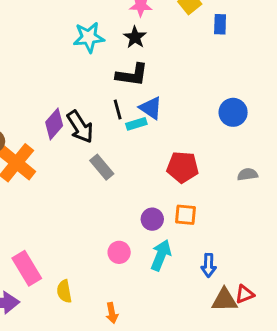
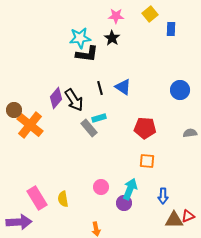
black L-shape: (132, 75) -> (87, 54), moved
cyan rectangle: (136, 124) -> (99, 118), moved
purple circle: (152, 219) -> (124, 203), moved
yellow semicircle: (64, 291) -> (63, 199), moved

